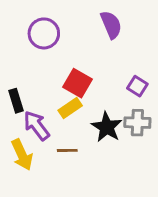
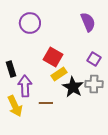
purple semicircle: (111, 25) -> (88, 22), moved
yellow rectangle: (70, 108) -> (59, 74), moved
purple arrow: (37, 126) -> (25, 86), turned 35

